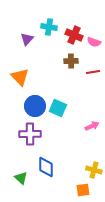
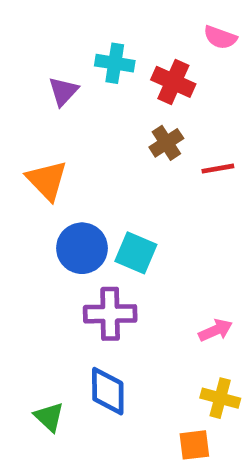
pink semicircle: (94, 42) -> (220, 37), moved
brown cross: (71, 61) -> (166, 143), turned -32
pink arrow: (92, 126) -> (215, 330), moved
purple cross: (30, 134) -> (110, 314), moved

